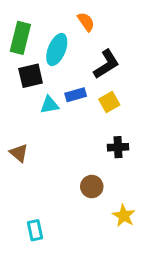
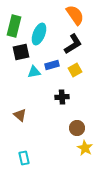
orange semicircle: (86, 22) -> (75, 15), moved, size x1.5
black cross: (118, 147) -> (62, 97), moved
brown triangle: (19, 153) -> (20, 115), moved
brown circle: (92, 187) -> (77, 128), moved

